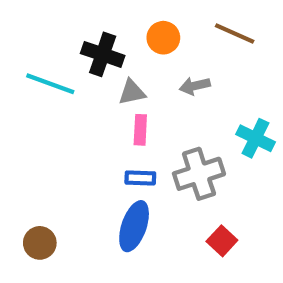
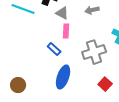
gray triangle: (132, 92) -> (62, 13), turned 40
blue rectangle: (140, 178) -> (54, 49), moved, turned 40

